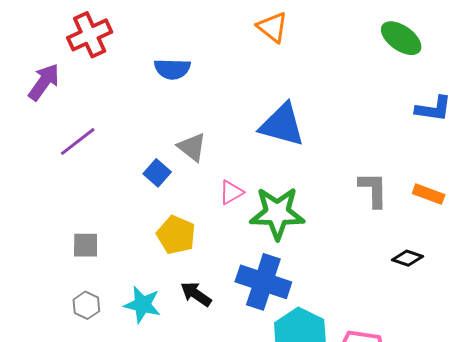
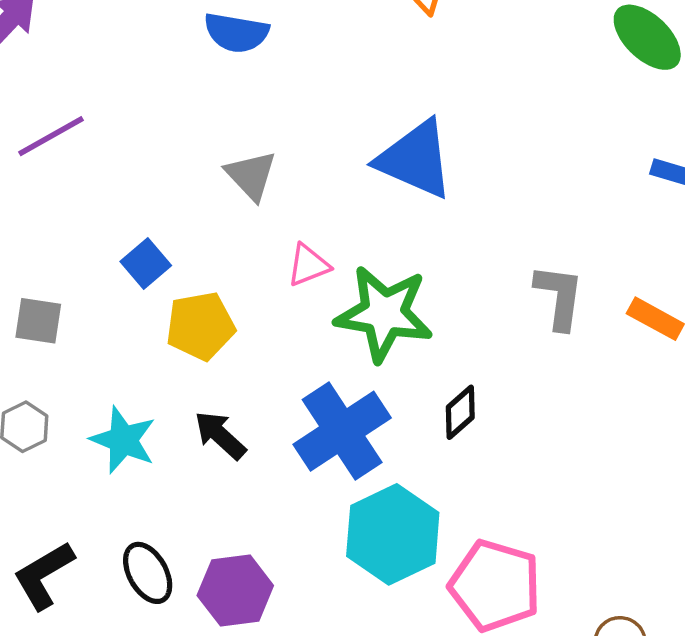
blue square: (157, 173) -> (146, 263), moved
yellow pentagon: (176, 235) -> (200, 326), turned 30
black diamond: (408, 258) -> (460, 412), moved, turned -68
blue cross: (263, 282) -> (342, 431), turned 30

